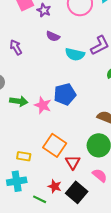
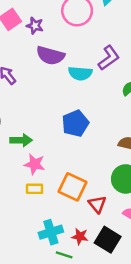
purple semicircle: (53, 36) -> (50, 55), size x1.6
pink star: (43, 105) -> (35, 164), moved
yellow rectangle: (24, 156) -> (34, 189), moved
cyan cross: (17, 181) -> (51, 232), moved

